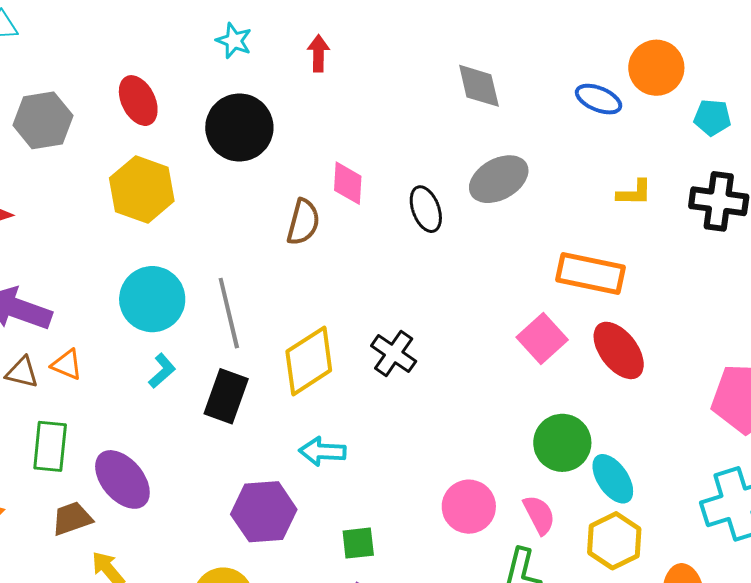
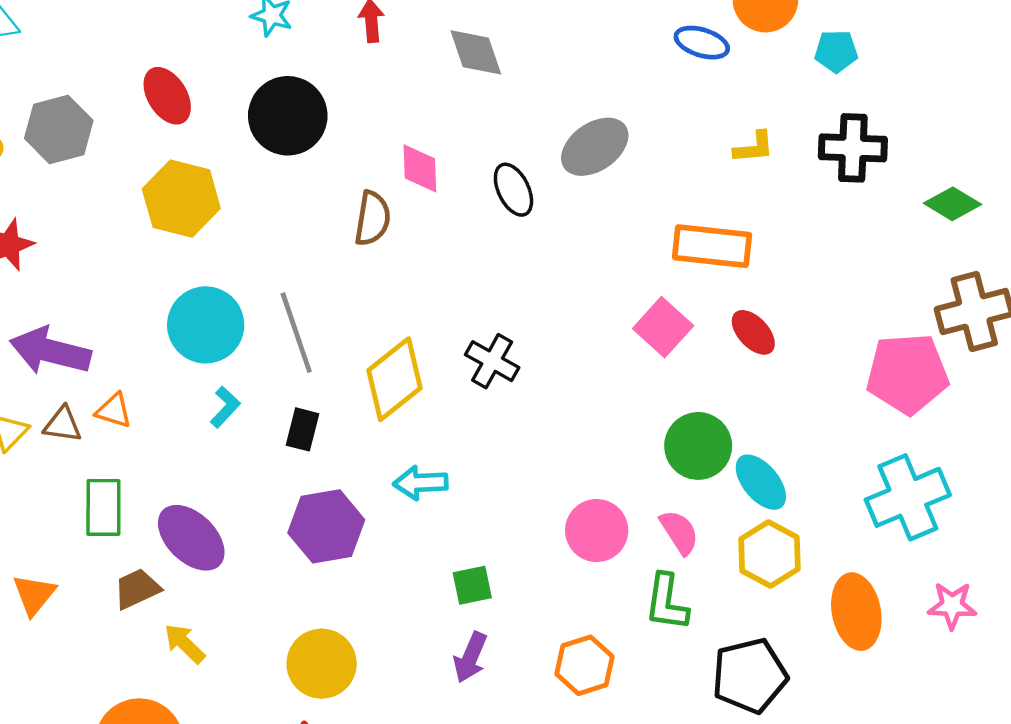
gray diamond: (479, 86) -> (476, 52), moved
red ellipse: (619, 350) -> (753, 332), size x0.7
black rectangle: (226, 396) -> (302, 429), size x0.7
purple hexagon: (264, 512) -> (326, 526), moved

